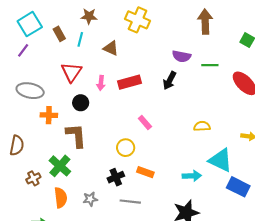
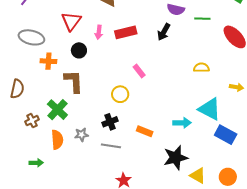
yellow semicircle: (202, 126) -> (201, 68), moved
orange rectangle: (145, 172) -> (145, 131), moved
gray star: (90, 199) -> (81, 135), moved
gray line: (130, 202) -> (111, 146), moved

